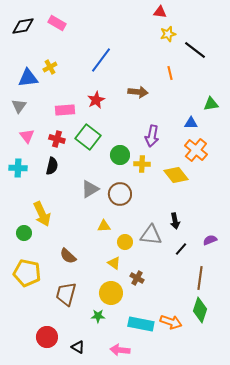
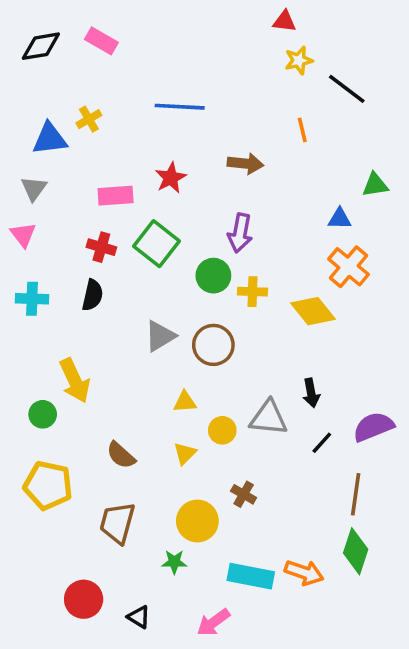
blue line: (101, 60) -> (180, 107), turned 56
pink triangle: (27, 136) -> (23, 235), moved
purple arrow: (152, 136) -> (240, 233), moved
purple semicircle: (210, 240) -> (373, 427), size x1.6
yellow triangle: (114, 263) -> (185, 453), moved, turned 40
pink arrow: (120, 350) -> (213, 622), turned -42

